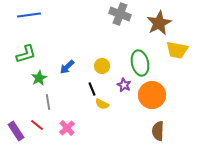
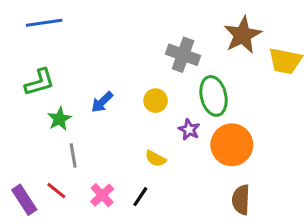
gray cross: (120, 14) -> (183, 55), moved
yellow trapezoid: (177, 50) -> (285, 61), moved
black line: (92, 89) -> (140, 197), moved, turned 56

